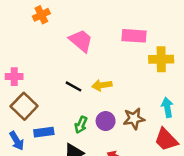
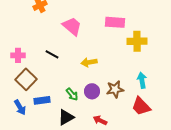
black line: (73, 86) -> (52, 54), moved
green arrow: (81, 125) -> (72, 94), turned -64

